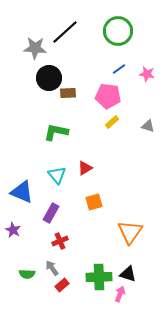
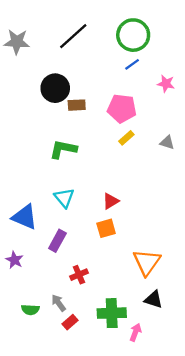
gray star: (35, 48) -> (17, 42), moved
blue line: (119, 69) -> (132, 64), moved
red triangle: (85, 168) -> (111, 201), moved
red cross: (60, 241) -> (79, 275), moved
black triangle: (128, 274) -> (154, 299), moved

